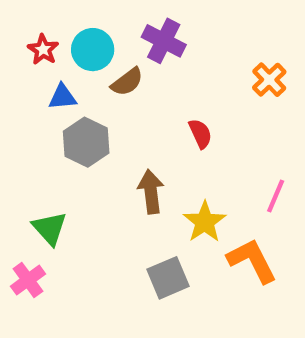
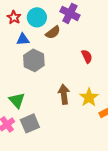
brown arrow: (151, 192) -> (64, 94), moved
gray square: (168, 278) -> (30, 123), moved

